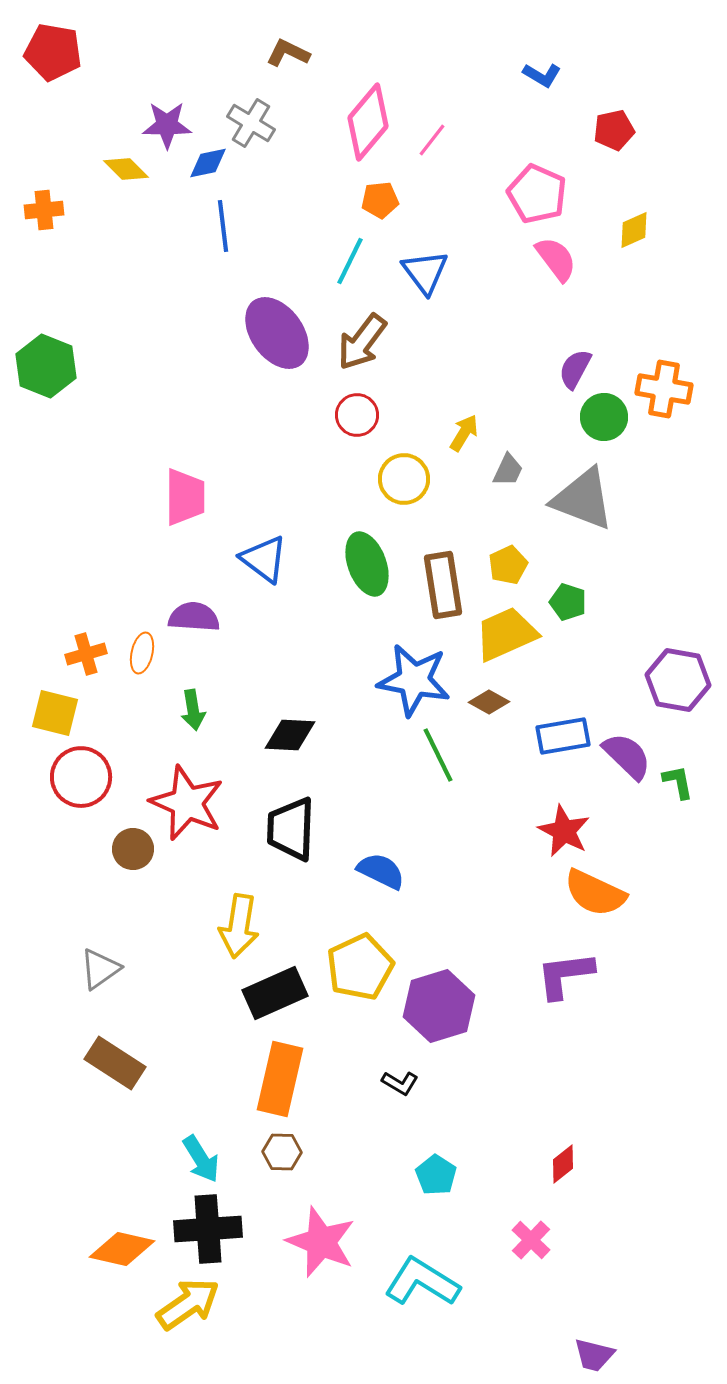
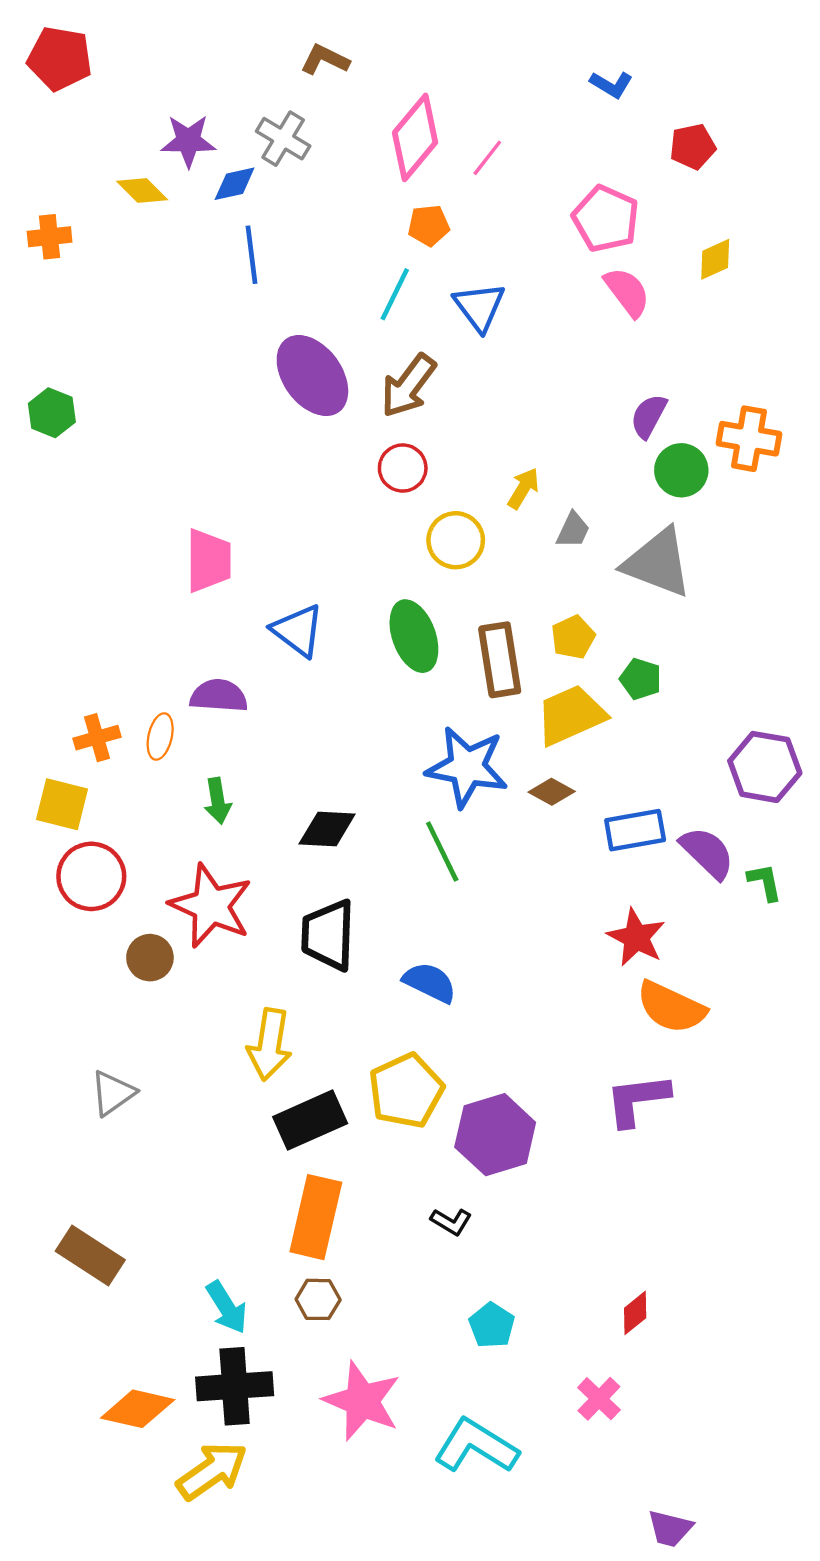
green hexagon: (46, 366) -> (52, 413), size x0.7
green line: (438, 755) -> (442, 852), moved
brown rectangle: (115, 1063) -> (90, 1255), moved

